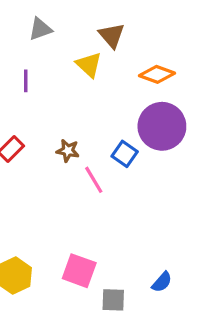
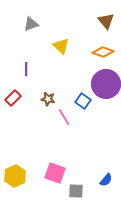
brown triangle: (112, 35) -> (106, 21), moved
purple line: (26, 81) -> (26, 69), moved

